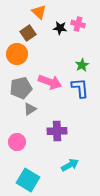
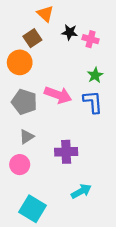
pink cross: (78, 24) -> (91, 39), moved
gray pentagon: (21, 88) -> (24, 102), turned 30
gray triangle: (30, 109) -> (27, 137), moved

